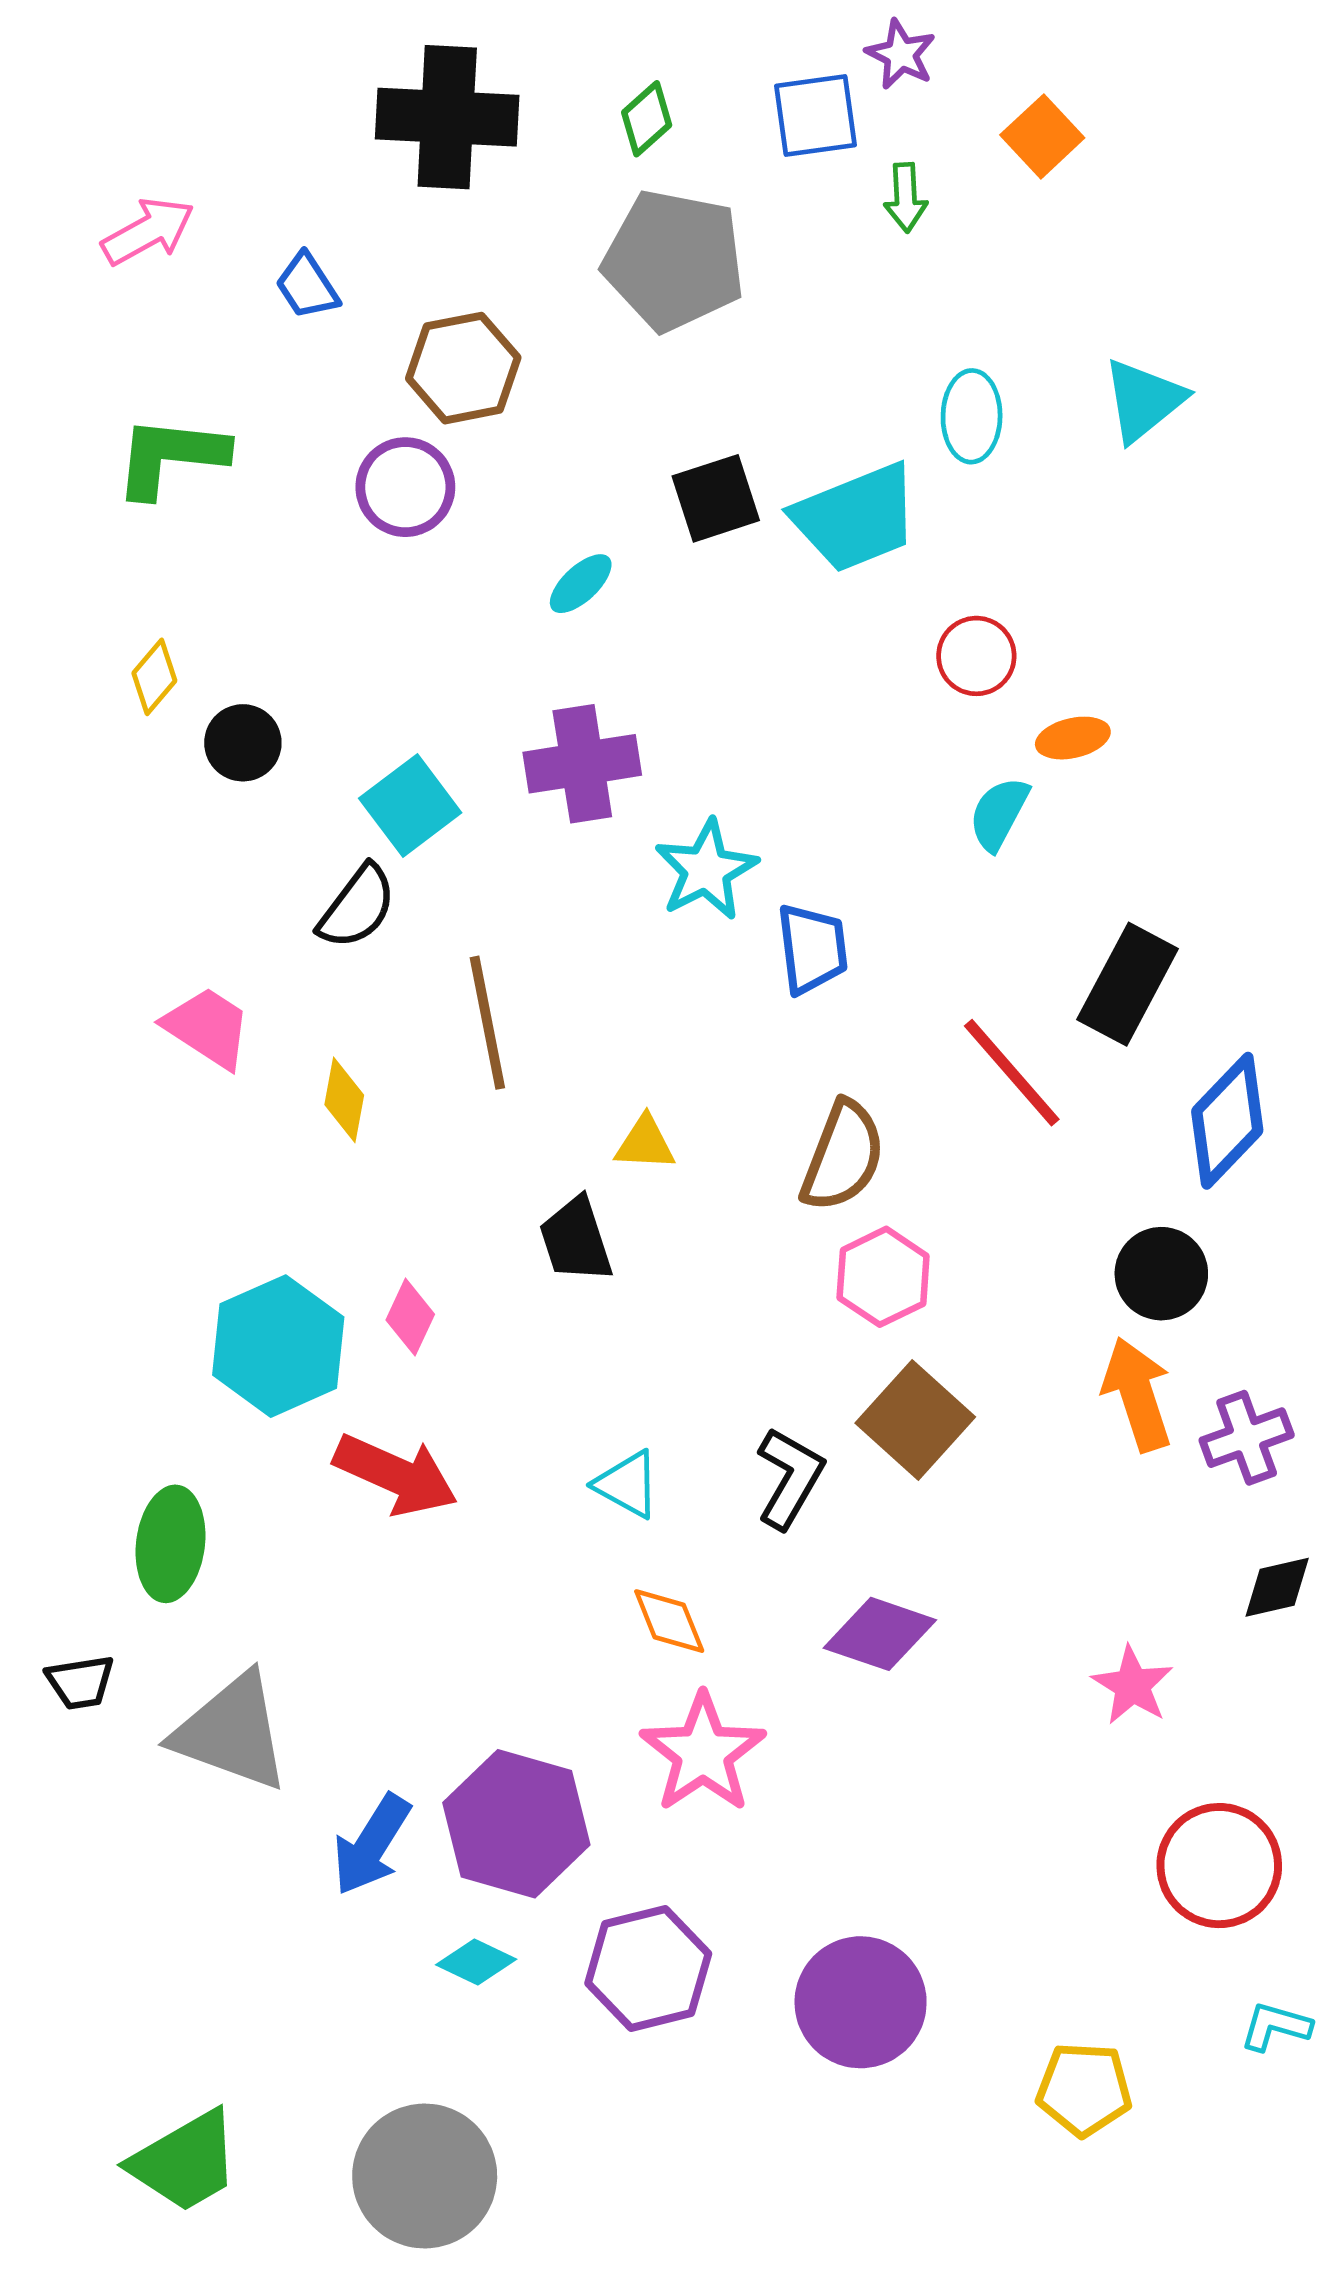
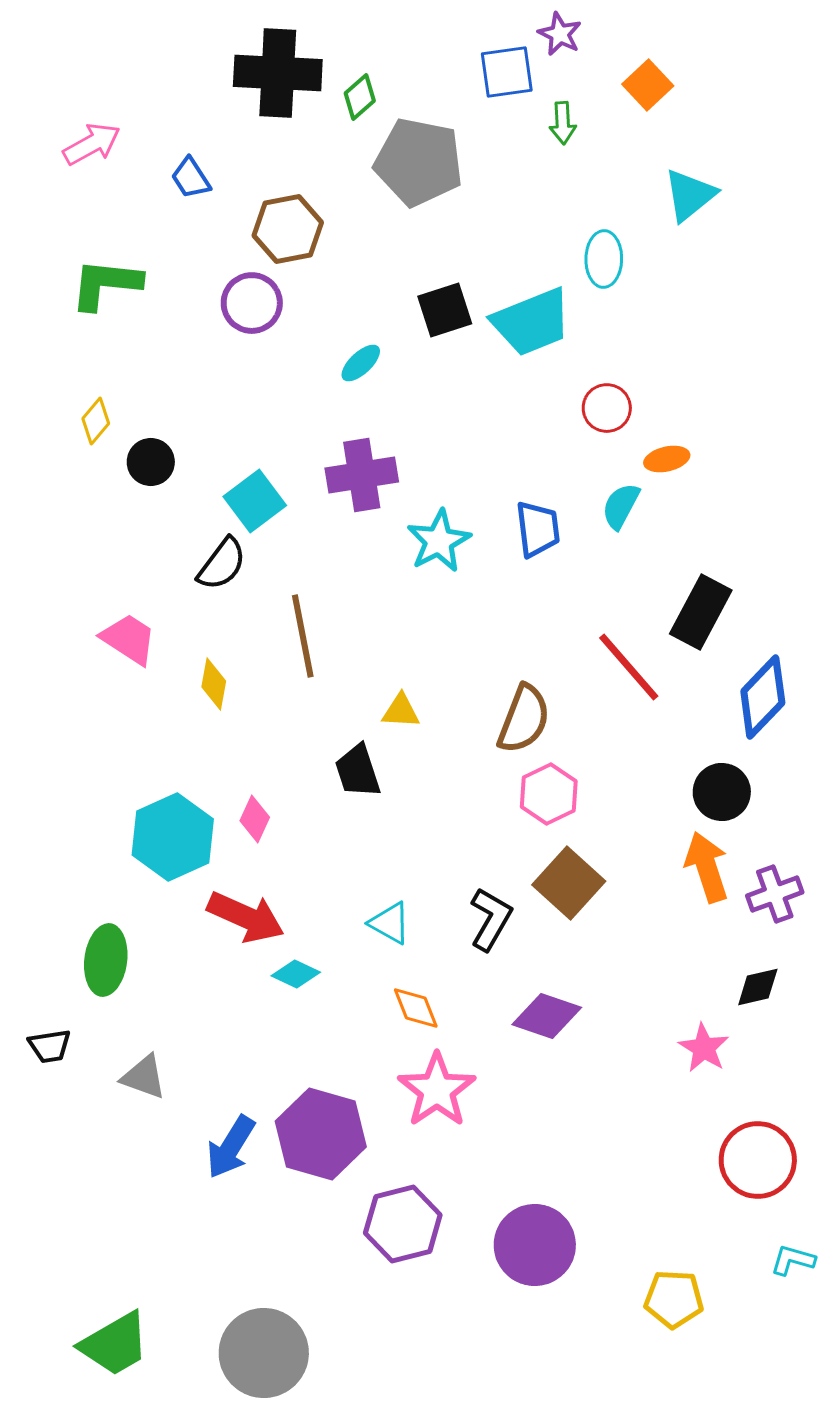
green diamond: (647, 119) -> (360, 97), moved
cyan triangle: (1144, 400) -> (690, 195), moved
blue trapezoid: (812, 949) -> (538, 529), moved
black diamond: (1277, 1587) -> (758, 987), moved
gray triangle: (232, 1732) -> (144, 1077), size x0.6
cyan diamond: (476, 1962) -> (296, 974), moved

